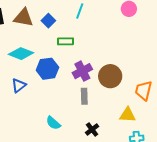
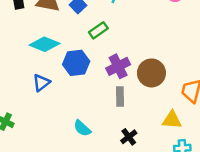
green rectangle: (66, 41) -> (98, 30), turned -35

